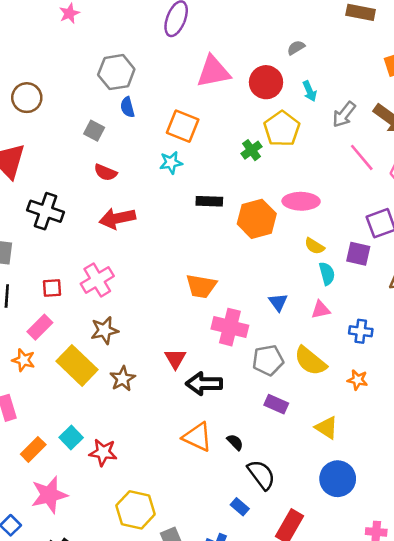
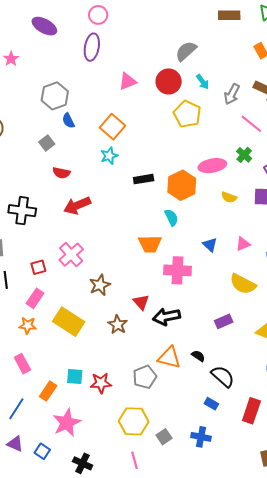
gray semicircle: (296, 48) -> (186, 51), size x1.6
pink triangle: (213, 72) -> (128, 81), size x0.7
orange square: (183, 126) -> (112, 127), turned 30
gray square: (94, 131) -> (47, 143), turned 35
green cross: (251, 150) -> (244, 155), moved
cyan semicircle: (327, 274) -> (171, 217), moved
brown star: (104, 330) -> (100, 285), moved
gray pentagon: (268, 360) -> (145, 377), moved
brown star: (123, 379) -> (118, 325), moved
purple rectangle: (276, 404) -> (224, 321), turned -36
cyan square: (71, 438) -> (75, 377), turned -30

